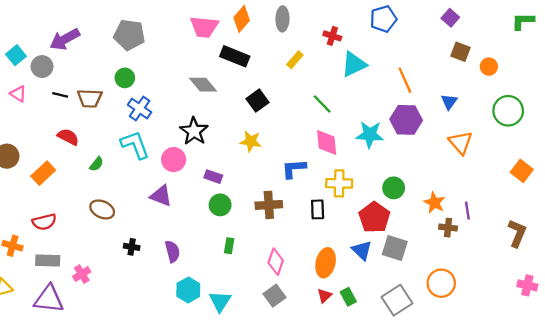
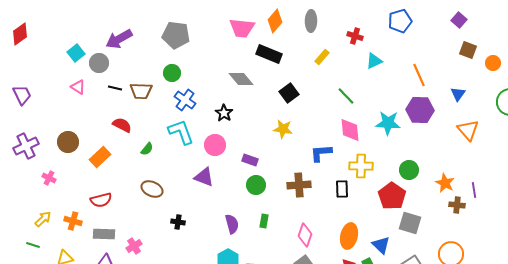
cyan triangle: (354, 64) -> (374, 61), size x0.7
black star: (194, 131) -> (224, 113), moved, size x0.7
blue triangle: (362, 250) -> (381, 245), moved
purple semicircle: (172, 251) -> (232, 224), moved

